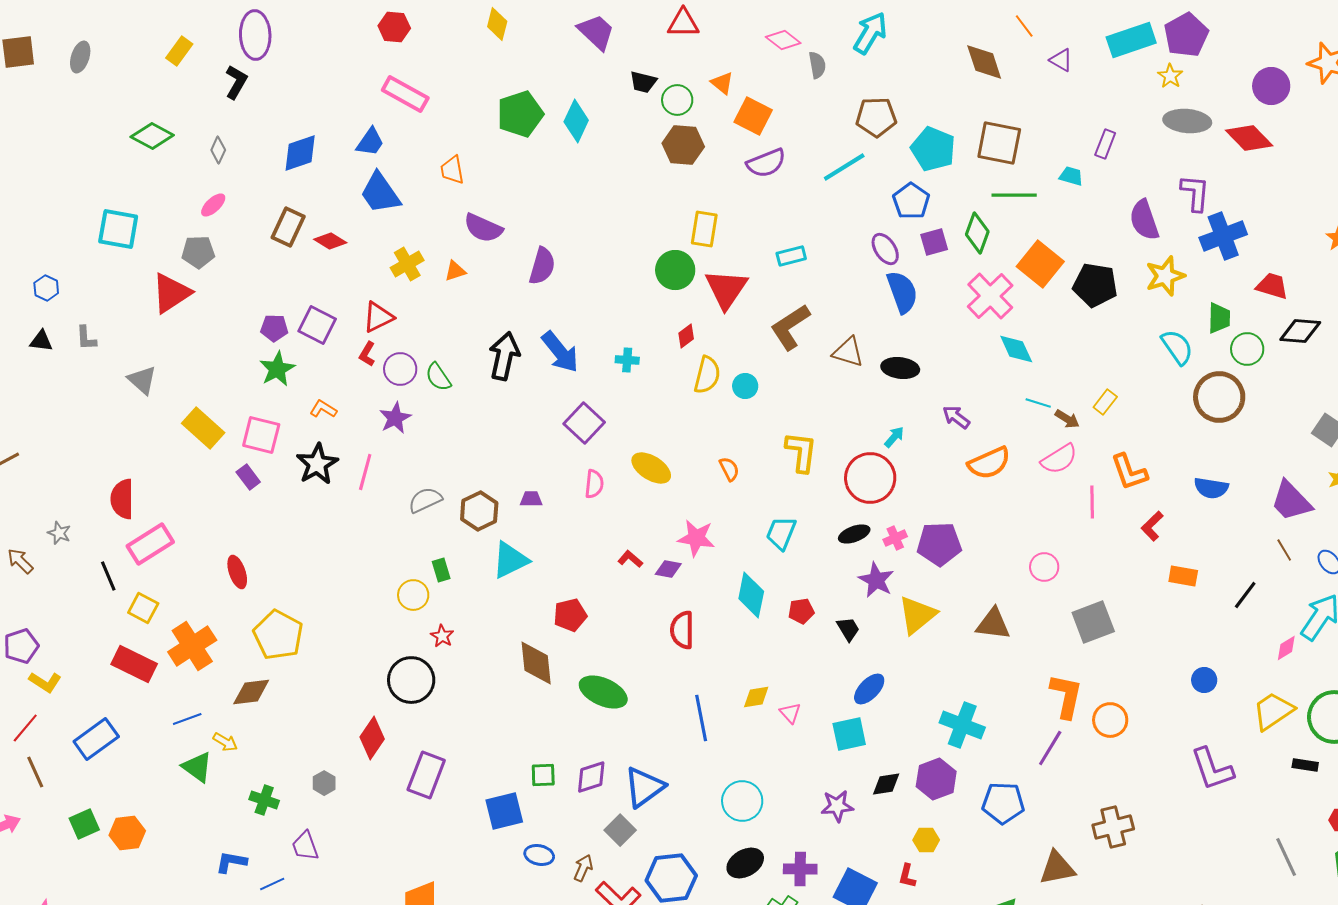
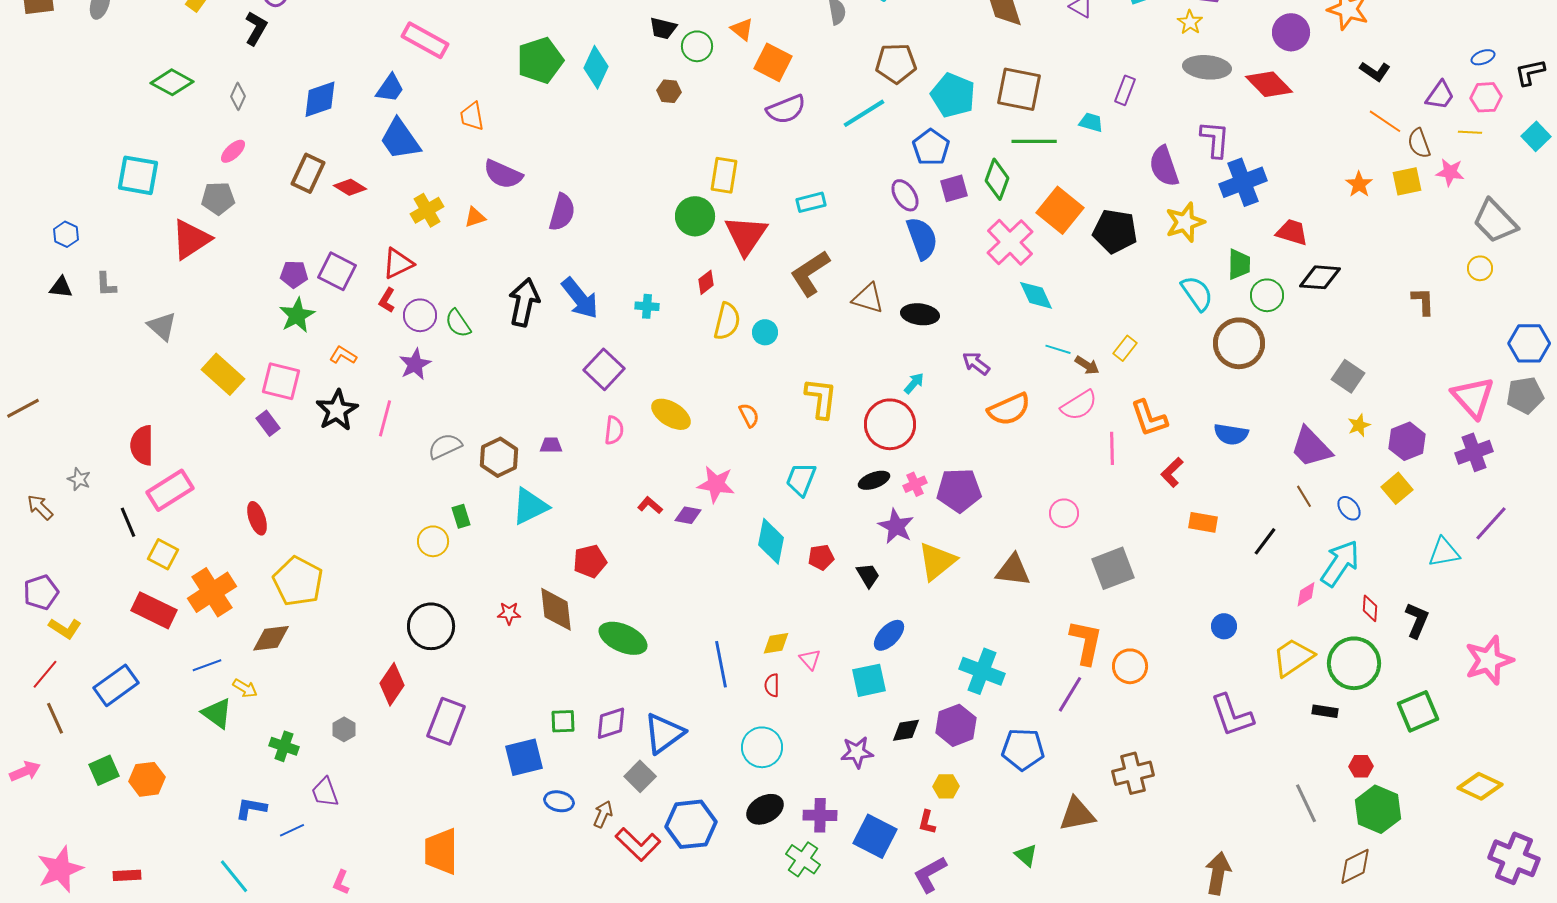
brown hexagon: (683, 145) -> (669, 91), moved, size x0.6
red semicircle: (682, 630) -> (772, 685), moved, size x0.6
red star: (442, 636) -> (509, 613), moved, turned -30

